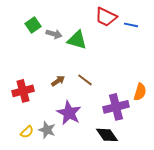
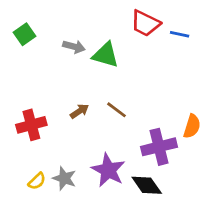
green square: (33, 25) -> (25, 34), moved
purple star: (69, 113) -> (108, 170), moved

